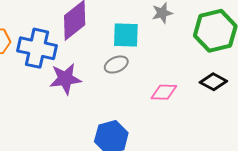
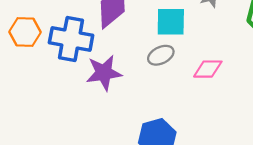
pink diamond: (164, 92) -> (208, 69), moved

